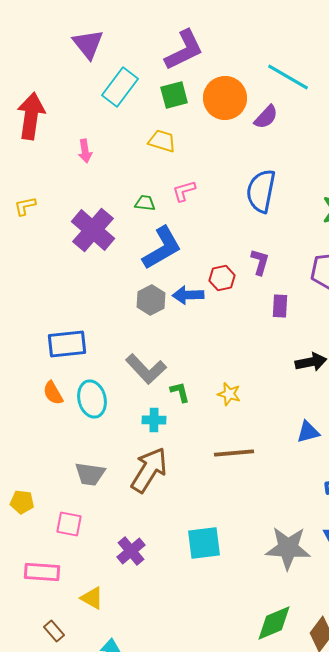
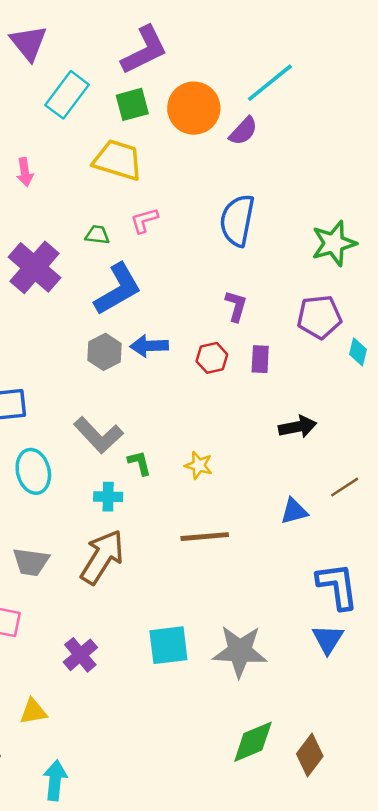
cyan line: (288, 77) -> (270, 83), turned -69
yellow trapezoid: (162, 141) -> (118, 160), size x1.5
red hexagon: (222, 278) -> (212, 358), moved
gray star: (288, 548) -> (240, 651), moved
yellow triangle: (92, 598) -> (33, 712), turned -40

